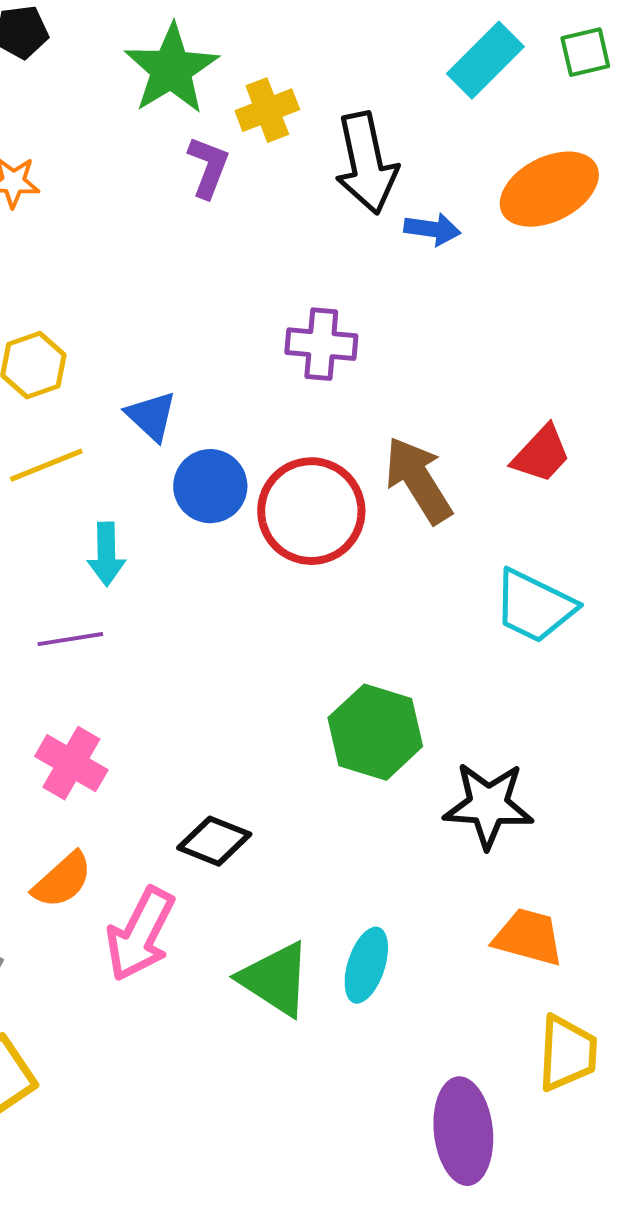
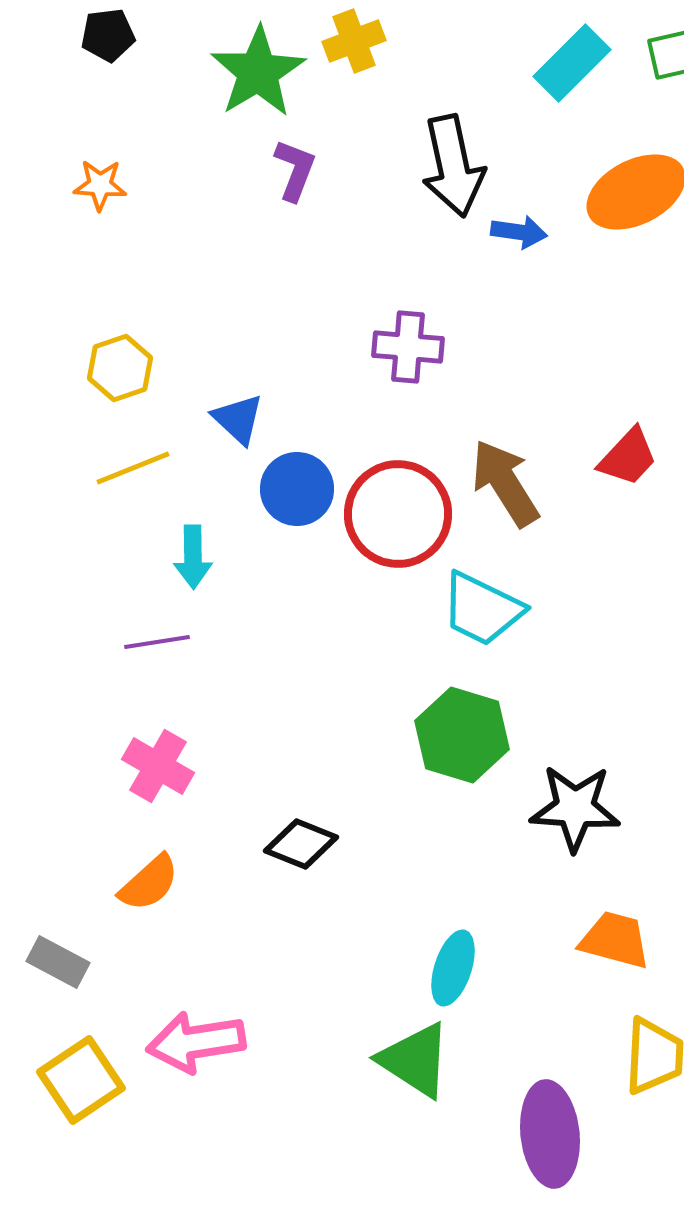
yellow cross: (267, 110) -> (354, 41), moved
cyan trapezoid: (534, 606) -> (482, 609), moved
pink arrow: (140, 934) -> (196, 1042), moved, turned 54
green triangle: (275, 979) -> (415, 1060), moved

